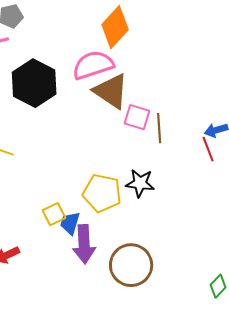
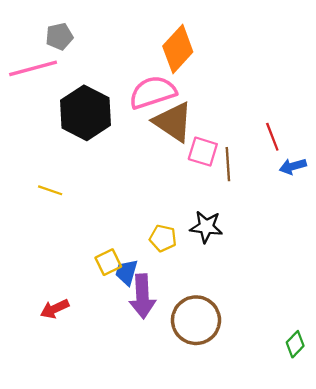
red line: (208, 149) -> (272, 137), moved
yellow pentagon: (102, 193) -> (163, 238), size x0.6

